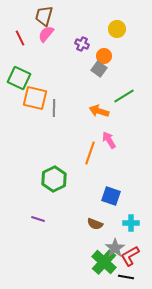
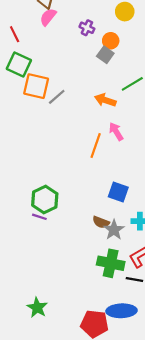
red line: (20, 38) -> (15, 34), moved
gray line: (54, 108) -> (57, 97), turned 48
green hexagon: (54, 179) -> (45, 200), moved
gray star: (115, 248) -> (114, 230), moved
green cross: (104, 262) -> (111, 263), turned -30

